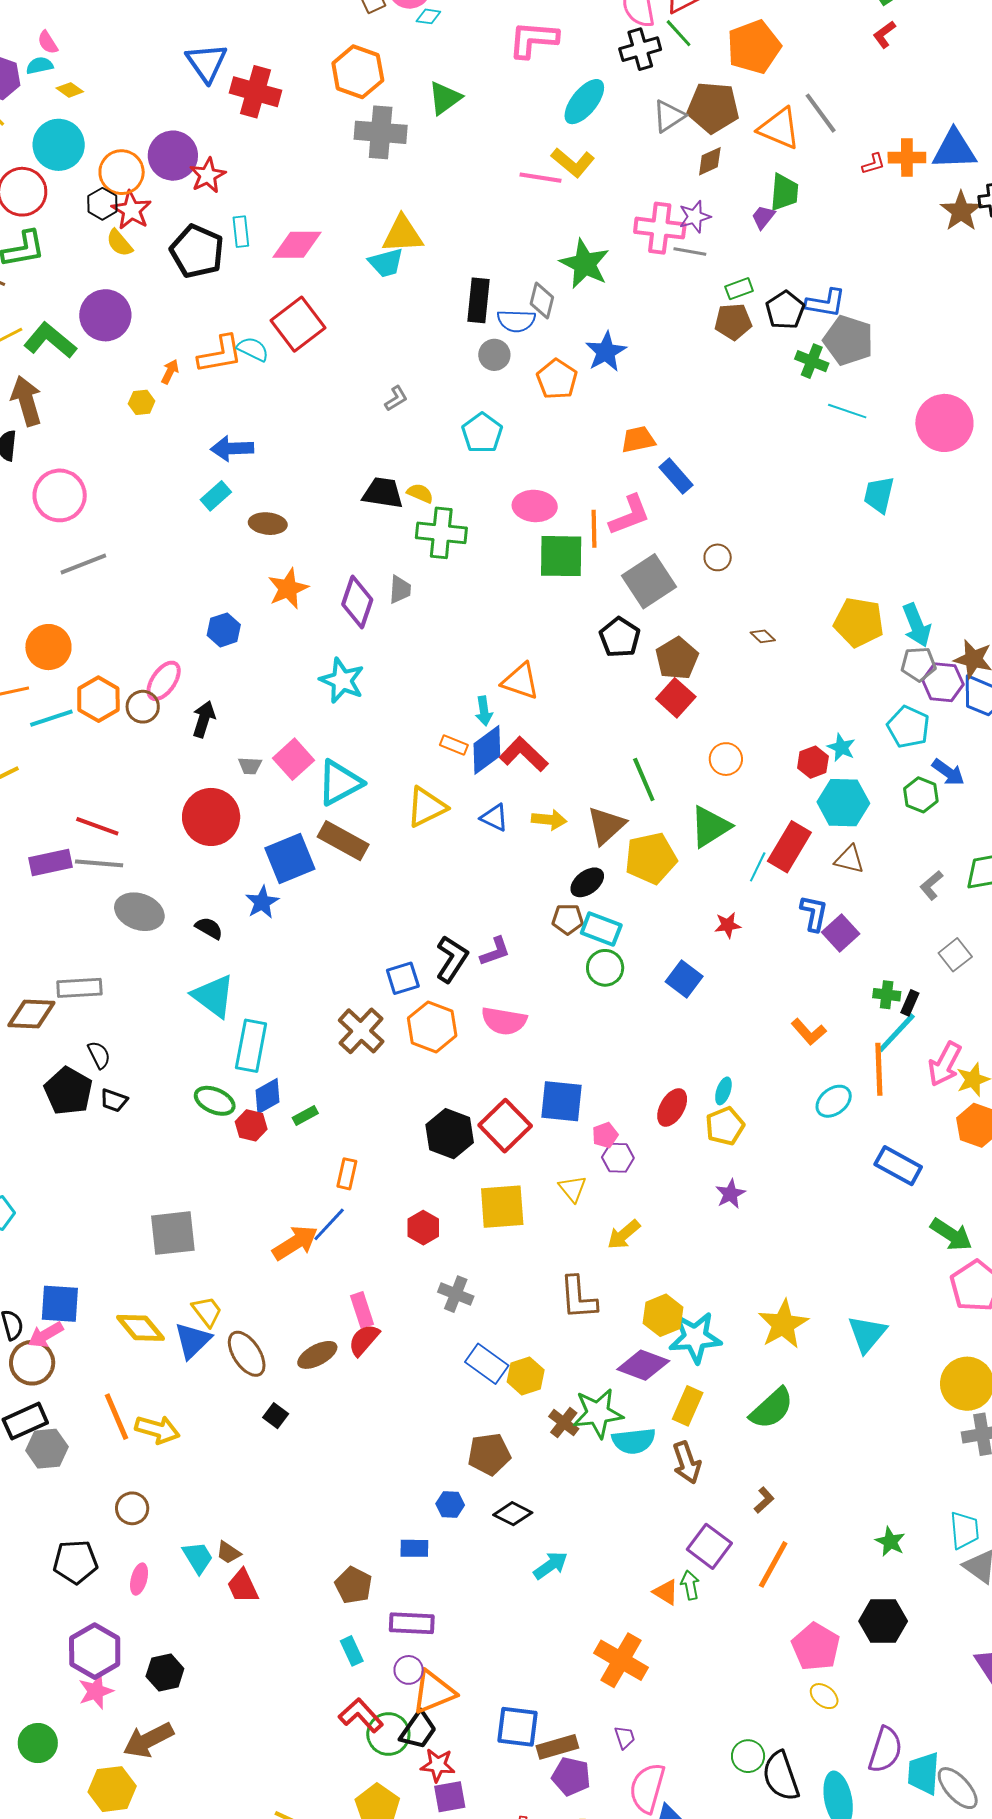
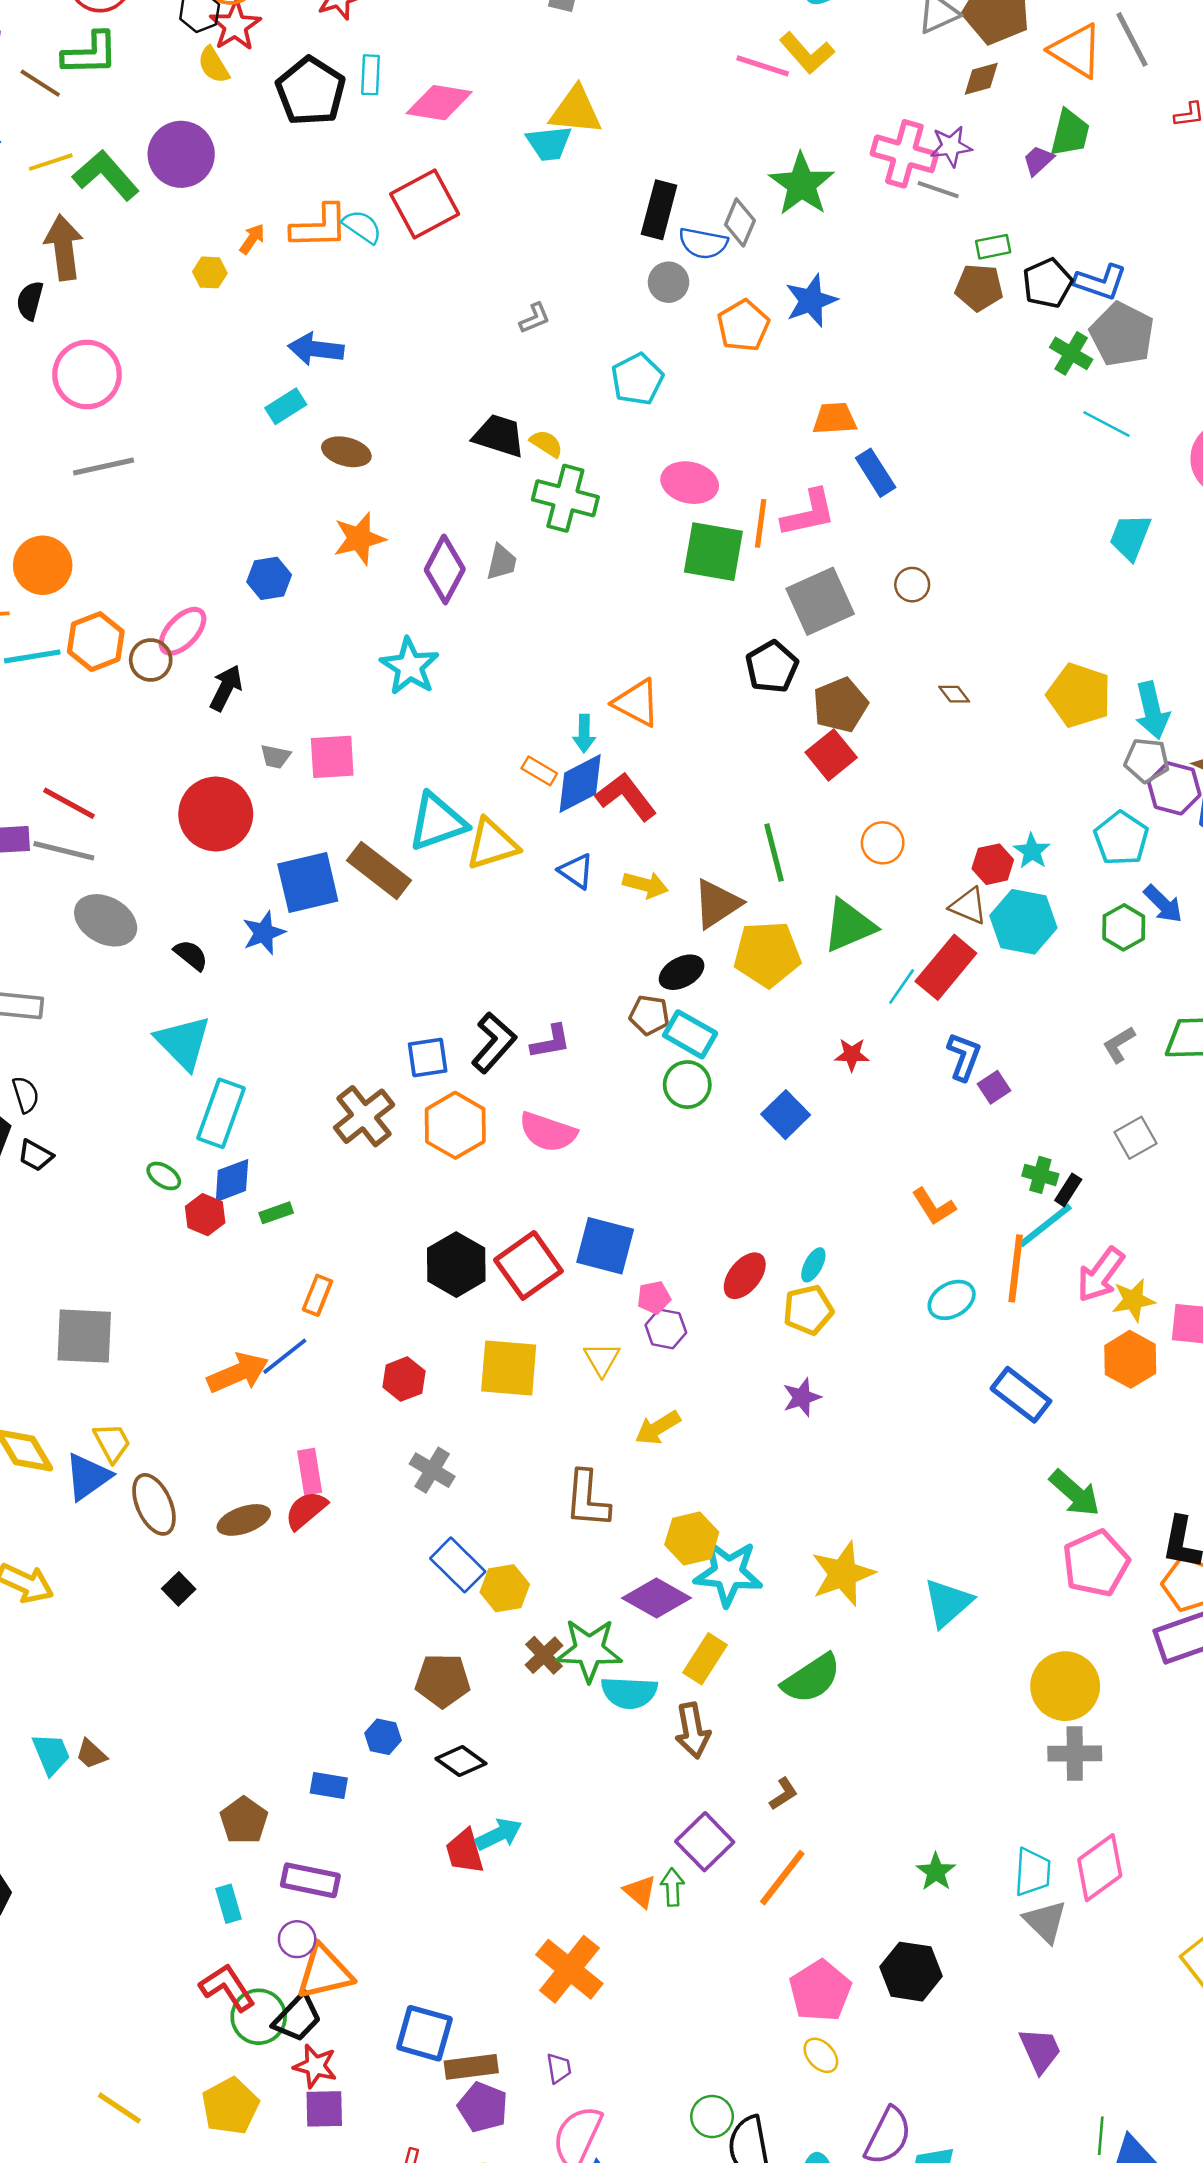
pink square: (293, 759) -> (332, 757), turned 30
cyan triangle: (340, 783) -> (437, 822), moved
brown triangle: (849, 859) -> (968, 906), moved
purple square: (841, 933) -> (994, 1087), size x0.7
green ellipse: (215, 1101) -> (164, 1176), size x0.7
red trapezoid: (243, 1586) -> (465, 1851), moved

